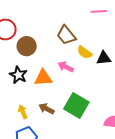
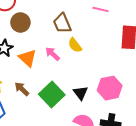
black triangle: (104, 58) -> (81, 93), moved, turned 42
orange triangle: (43, 78) -> (27, 58), turned 30

